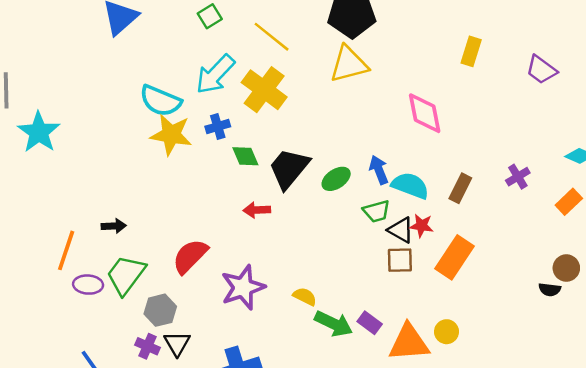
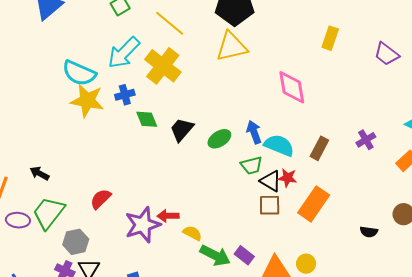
black trapezoid: (289, 168) -> (182, 130), size x0.7
red arrow: (257, 210) -> (168, 216), moved
black arrow: (114, 226) -> (40, 173), turned -150
red semicircle: (190, 256) -> (101, 199), size x0.7
black semicircle: (550, 290) -> (369, 232), moved

